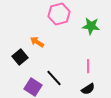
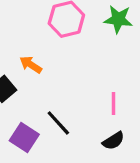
green star: (91, 26) -> (118, 19), moved

